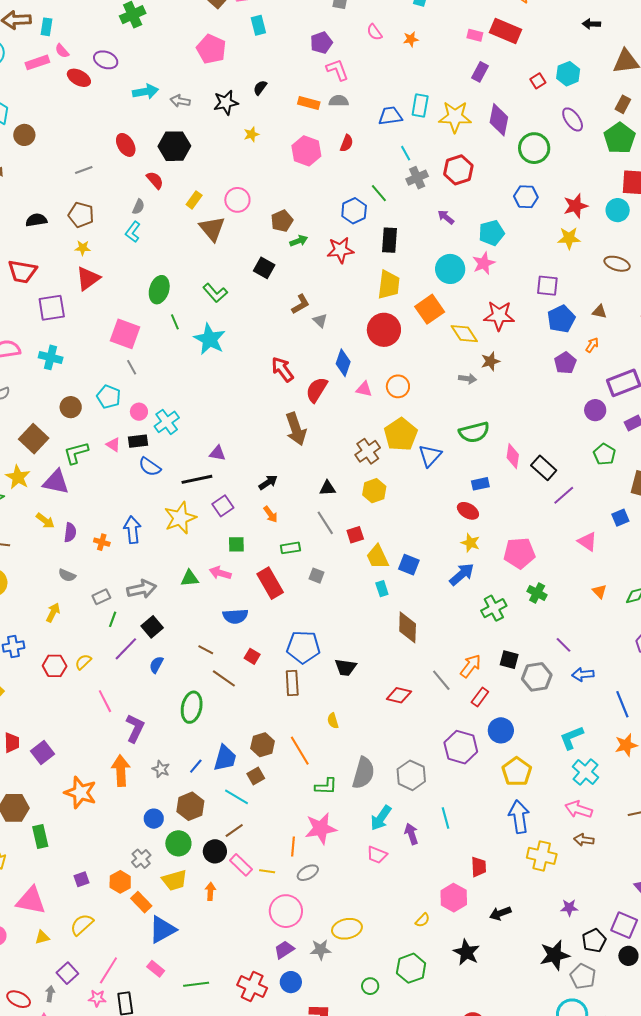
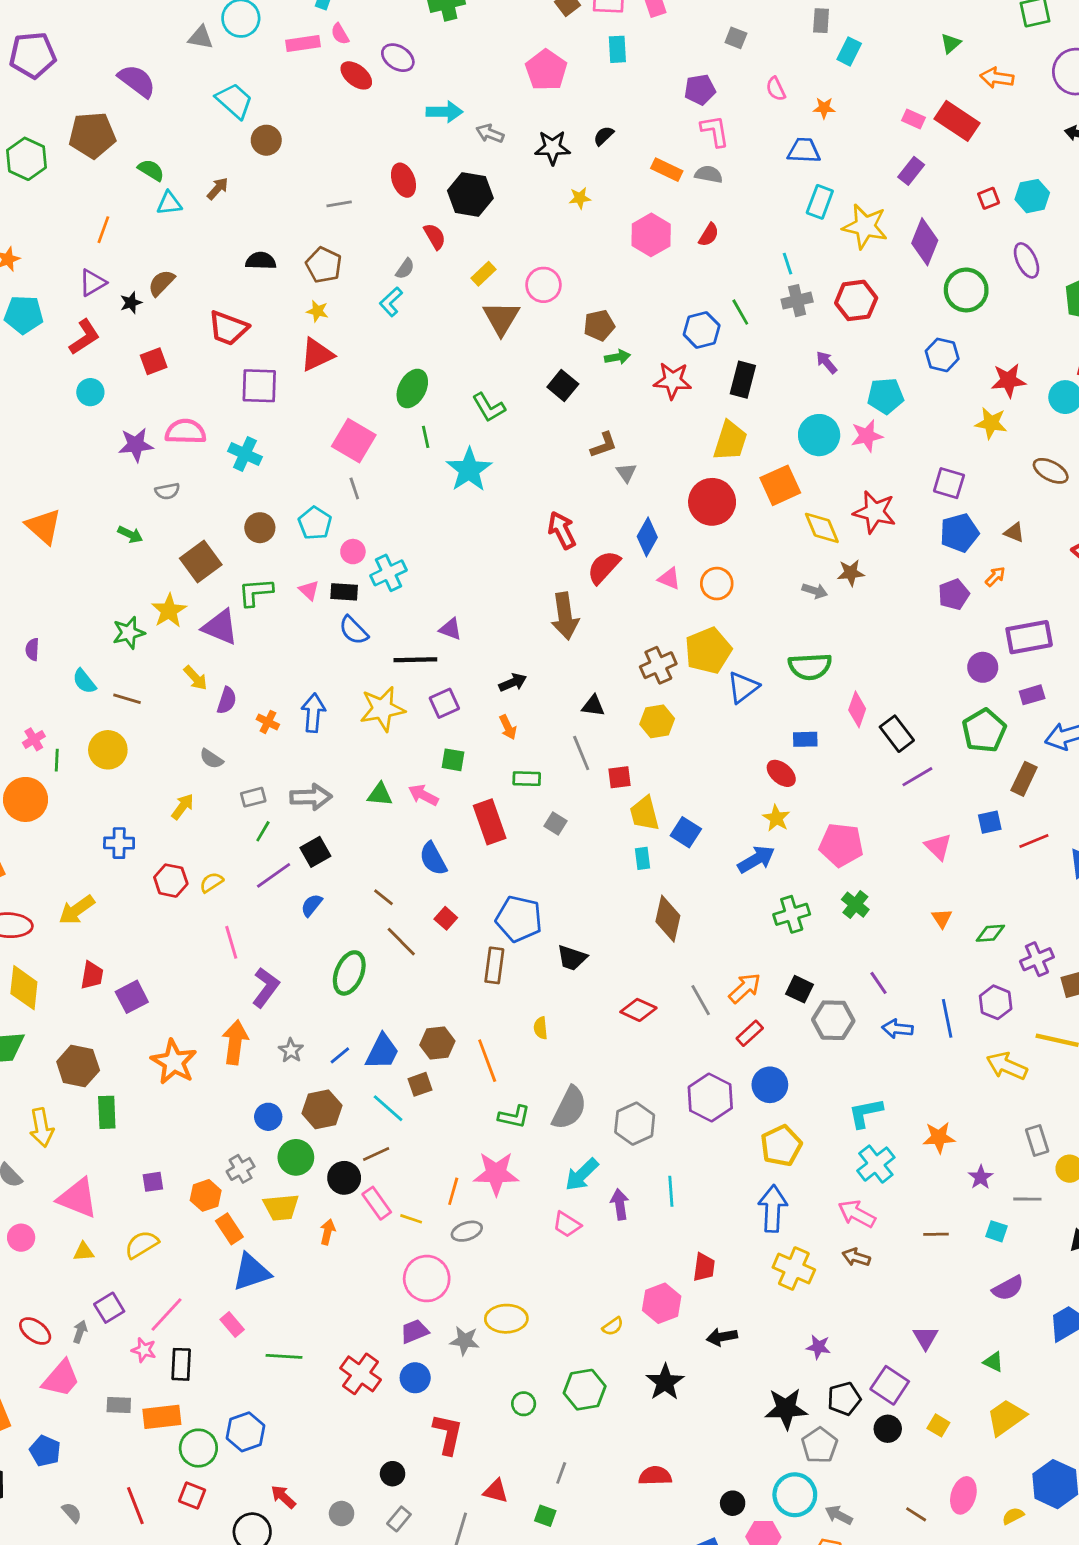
blue trapezoid: (390, 116) -> (804, 151), moved
green pentagon: (604, 454) -> (984, 731), size x1.4
blue semicircle: (235, 616) -> (433, 859), turned 55
blue line: (622, 704) -> (947, 1018), moved

